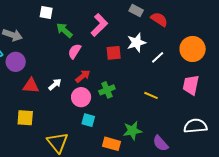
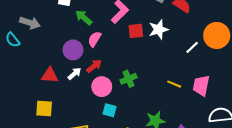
red square: (114, 53) -> (136, 31), moved
white line: (158, 57) -> (192, 47), moved
purple circle: (16, 62) -> (73, 50), moved
red arrow: (83, 76) -> (94, 66), moved
pink trapezoid: (191, 85) -> (201, 86), moved

